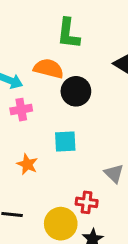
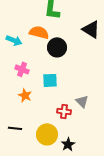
pink cross: (21, 110) -> (22, 69), moved, turned 32
red cross: (87, 202) -> (64, 111), moved

